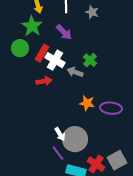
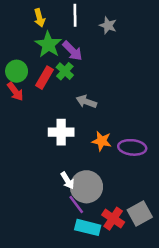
green star: (32, 26) -> (48, 44), moved
white cross: (55, 60) -> (61, 132), moved, turned -30
green cross: (90, 60) -> (65, 71), moved
red arrow: (44, 81) -> (15, 91), moved, turned 63
purple line: (58, 153) -> (76, 205), moved

